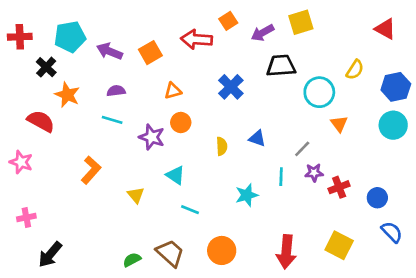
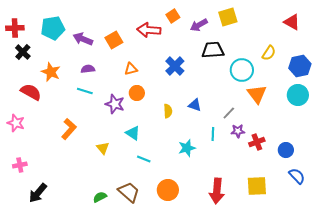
black cross: (46, 67) -> (23, 52), moved
orange triangle: (339, 124) -> (257, 94), size x1.5
yellow square: (339, 245) -> (257, 186), turned -30

